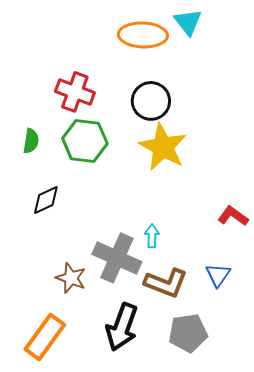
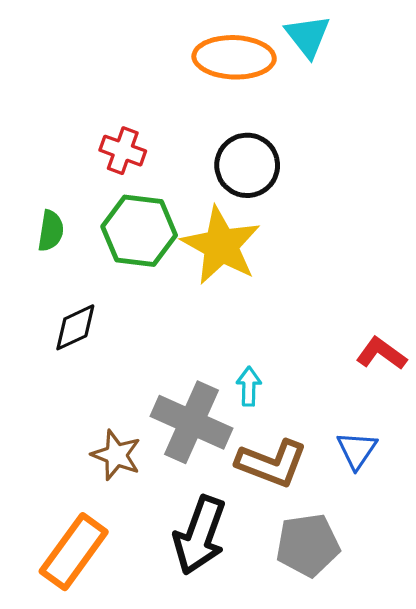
red cross: (75, 92) -> (123, 151), size x0.7
yellow star: (163, 147) -> (221, 246), moved

